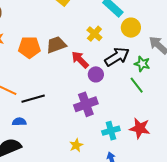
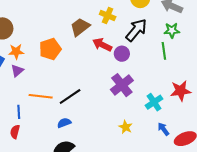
brown trapezoid: (56, 45) -> (80, 27), moved
green star: (142, 64) -> (172, 30), moved
green line: (137, 85) -> (164, 51), turned 48

